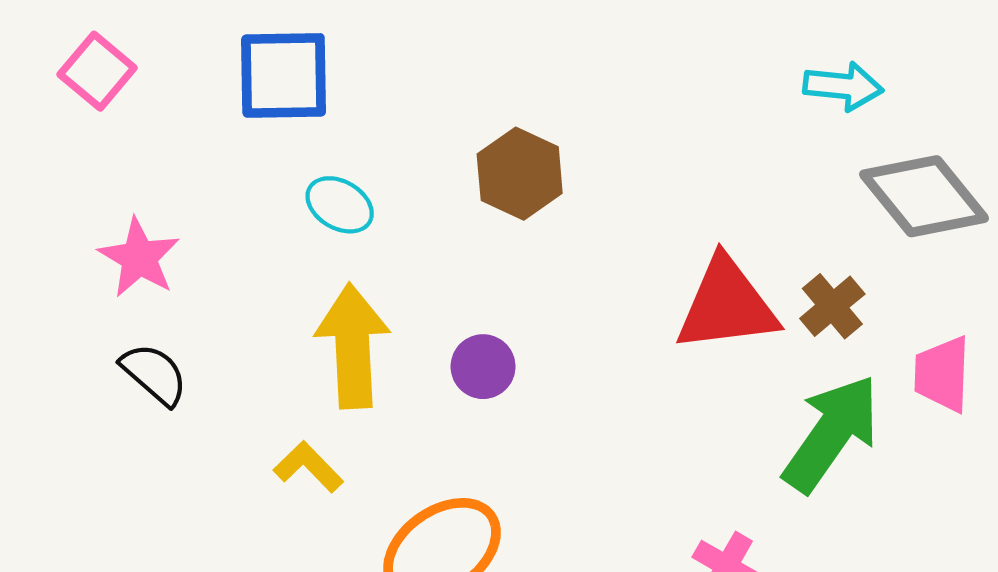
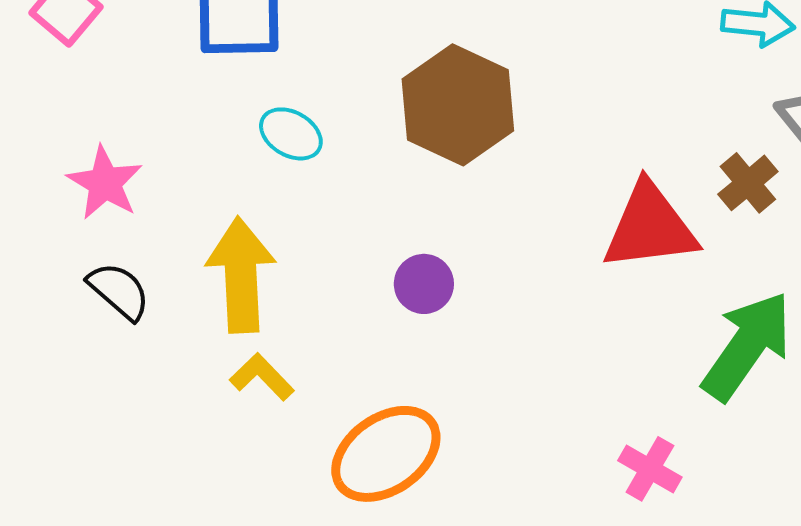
brown hexagon: (520, 174) -> (458, 105), size x1.4
brown cross: (832, 306) -> (748, 183), moved
yellow arrow: (353, 346) -> (241, 275), moved

